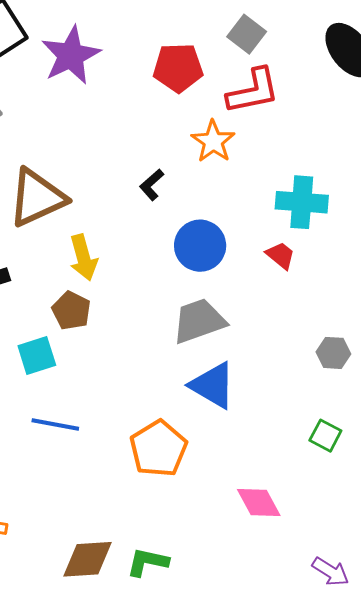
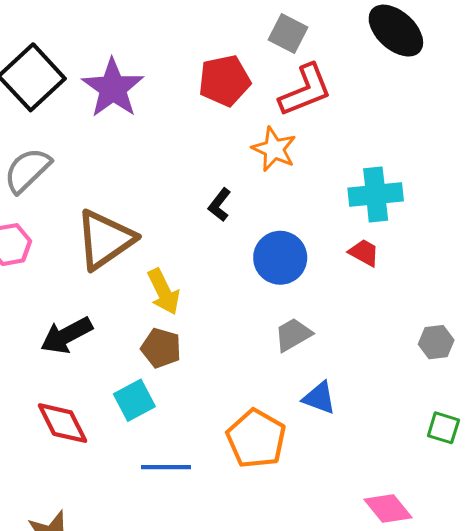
gray trapezoid: (199, 321) -> (293, 335), size x0.7
blue triangle: (213, 385) -> (319, 398), size x0.7
orange pentagon: (158, 449) -> (256, 439), moved

